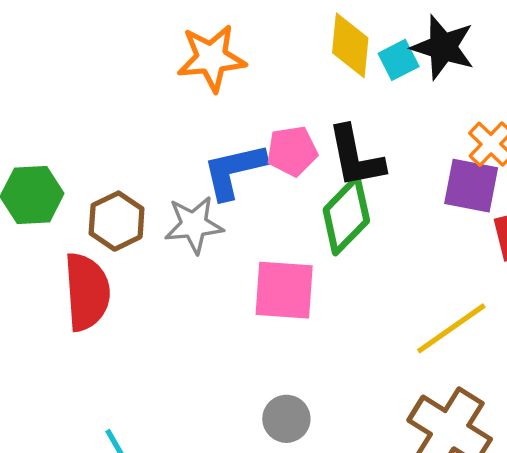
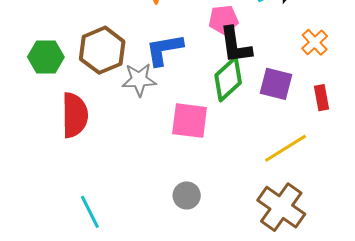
pink pentagon: (292, 151) -> (223, 20), moved
purple square: (471, 186) -> (276, 84), moved
brown hexagon: (117, 221) -> (102, 50), moved, size x1.4

